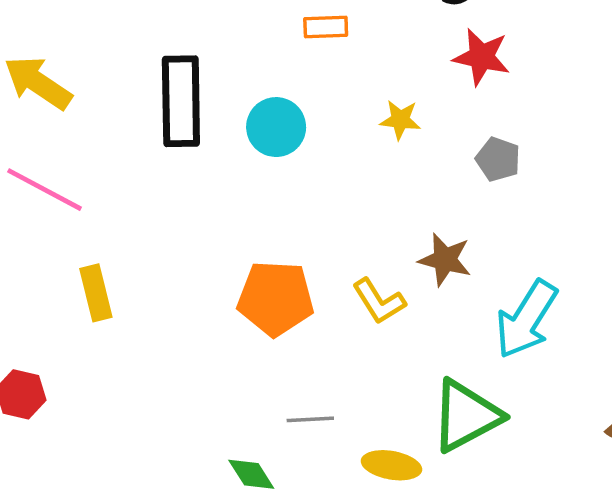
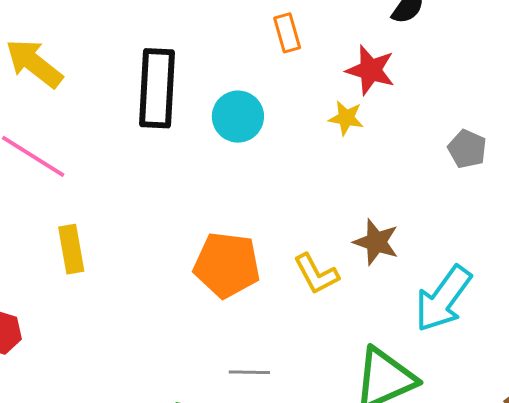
orange rectangle: (326, 27) -> (287, 33), turned 72
red star: (481, 57) -> (370, 70), moved
gray pentagon: (498, 159) -> (467, 149), moved

